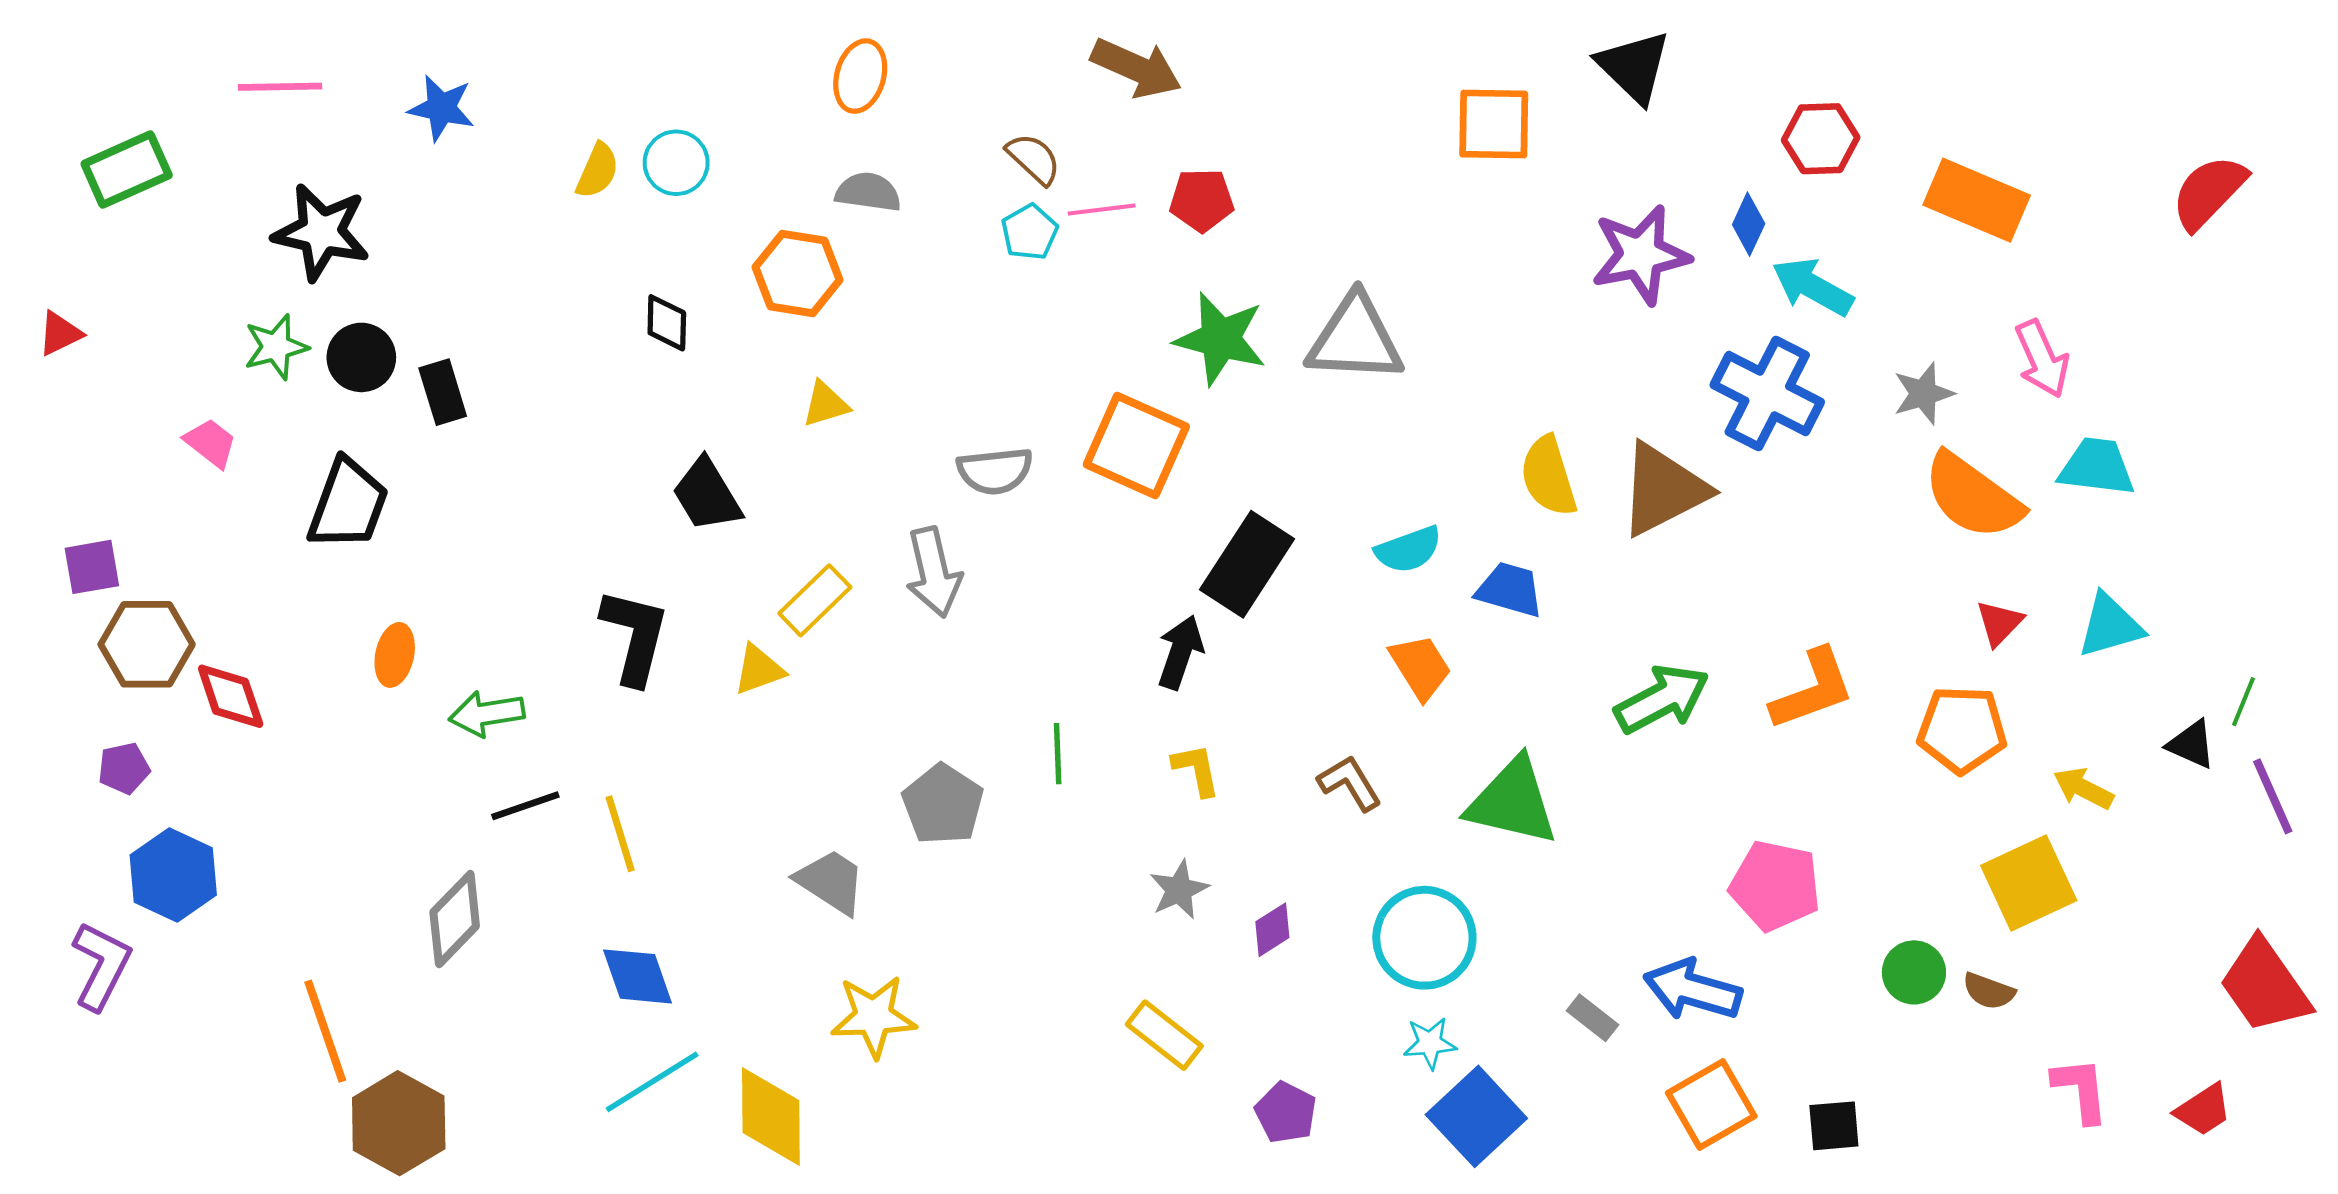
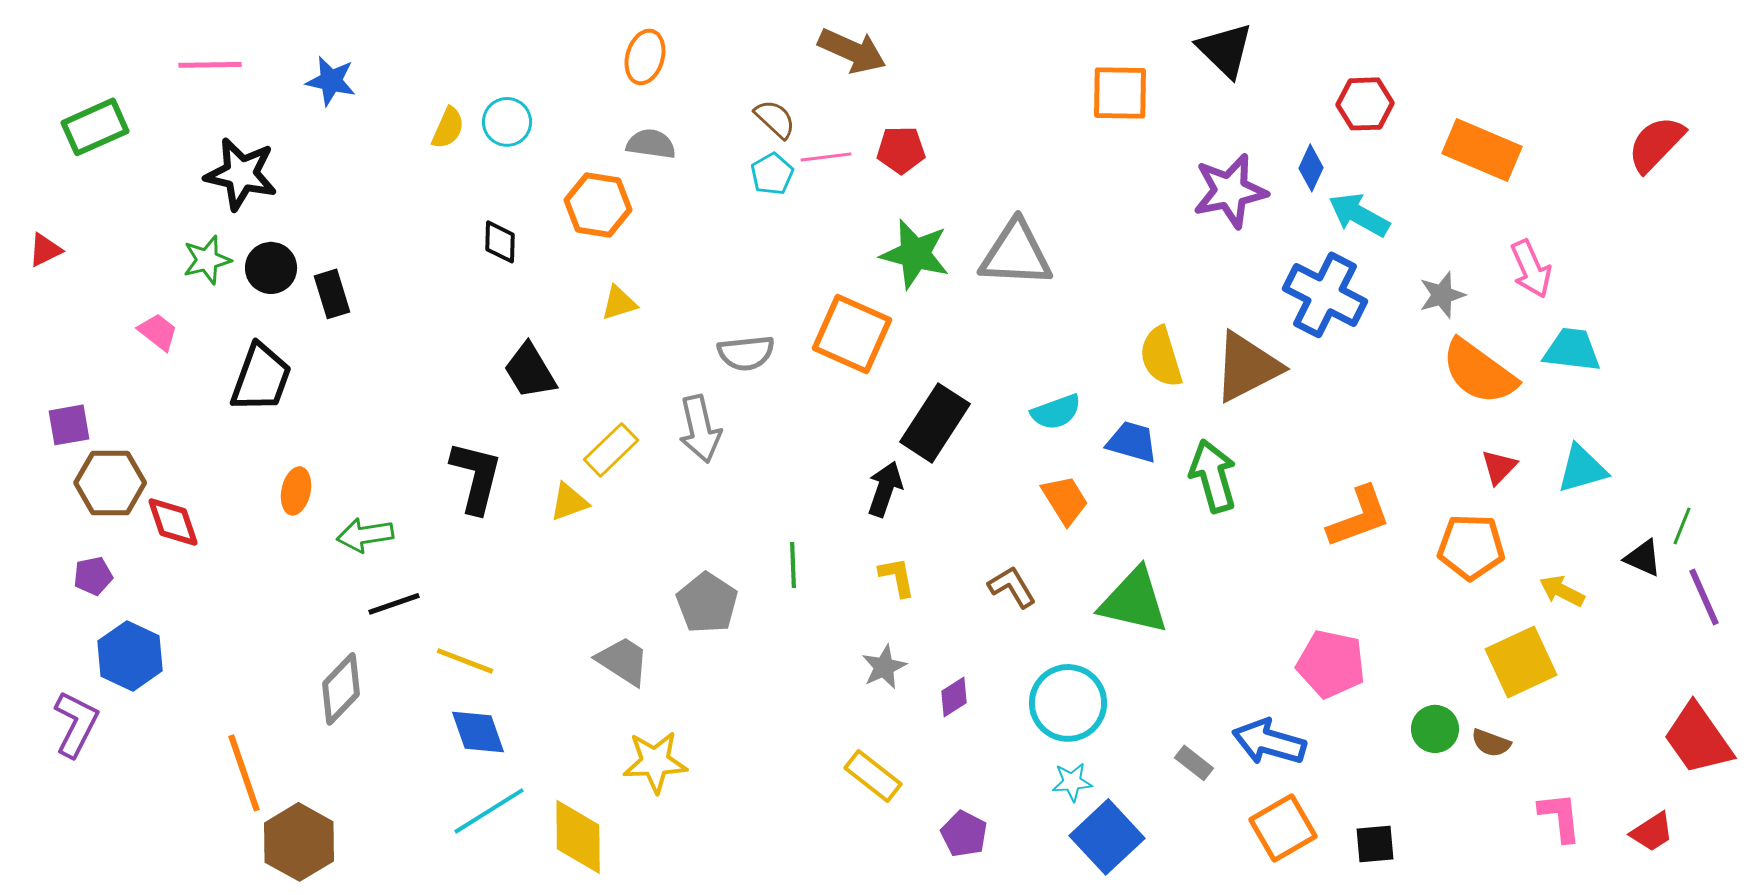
green arrow: (1662, 699) -> (1213, 476), moved, turned -78
yellow line: (620, 834) -> (465, 661), moved, turned -52

